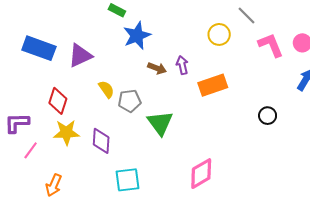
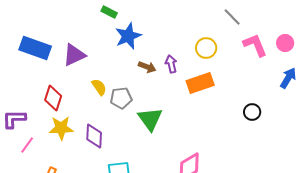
yellow circle: (219, 34) -> (206, 48), moved

